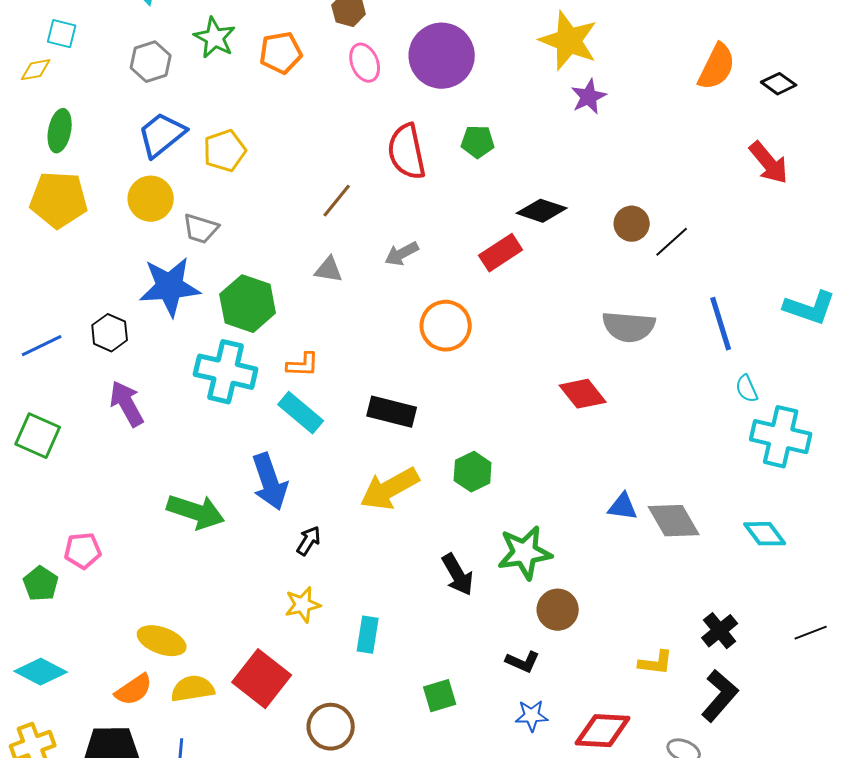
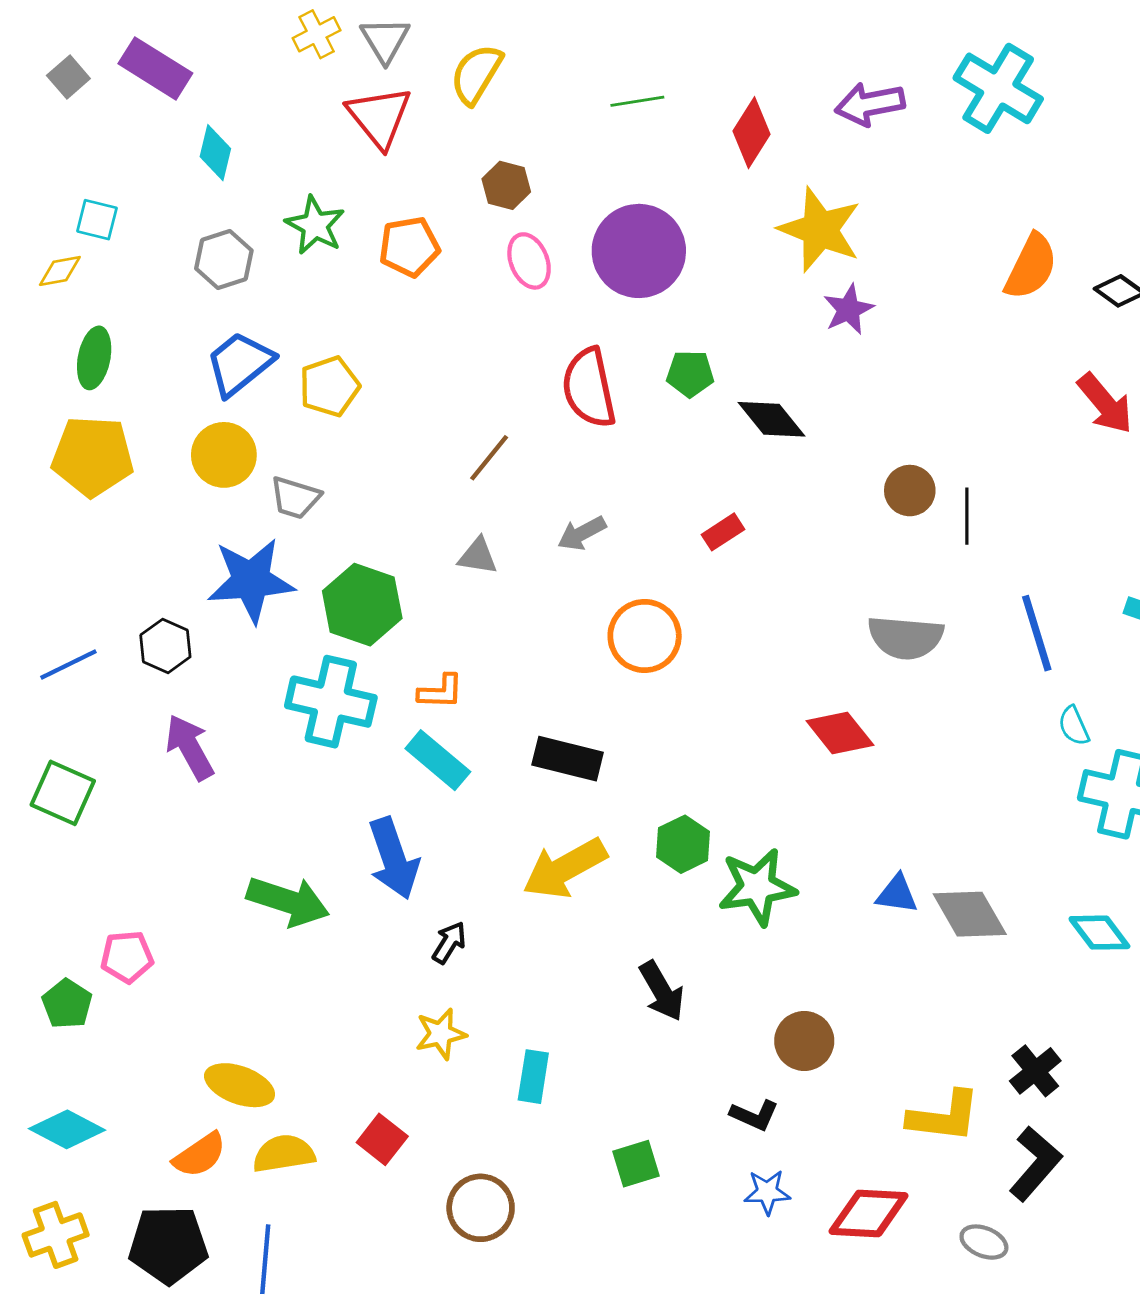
black diamond: (542, 211) -> (771, 419), moved, turned 33
black line: (672, 242) -> (967, 516), turned -48
red rectangle: (501, 253) -> (723, 532), size x0.7
green star: (525, 553) -> (757, 887), moved
yellow L-shape: (656, 663) -> (944, 1117), size x1.5
red square: (262, 679) -> (382, 1139), size x0.6

